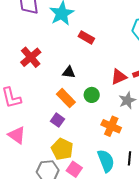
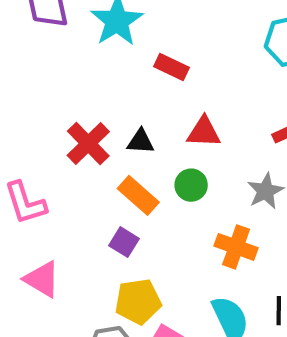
red cross: (31, 57) -> (88, 144), moved
red triangle: (119, 77) -> (204, 132), moved, turned 30
yellow pentagon: (62, 149) -> (138, 301), turned -30

